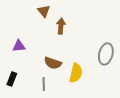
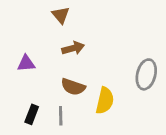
brown arrow: (61, 26) -> (73, 48), moved, turned 70
black rectangle: (12, 79) -> (32, 114), moved

